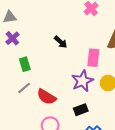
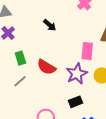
black arrow: (61, 42) -> (50, 25), moved
red semicircle: (46, 97) -> (46, 67), moved

